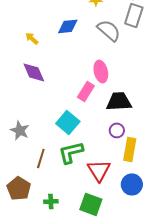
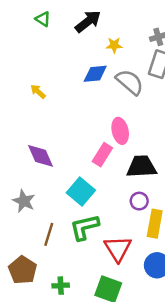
blue diamond: (68, 26) -> (95, 74), moved
purple diamond: (34, 72) -> (40, 156), moved

